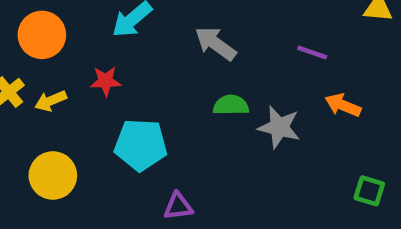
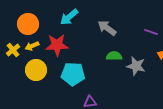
red star: (106, 81) -> (57, 45), size x1.6
yellow arrow: (51, 101) -> (32, 46), moved
yellow circle: (53, 175) -> (36, 70), moved

